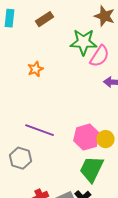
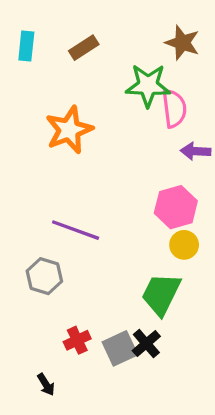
pink semicircle: (100, 56) -> (174, 108), turned -40
orange star: (36, 69) -> (69, 130), size x1.8
pink hexagon: (87, 137) -> (176, 207), moved

